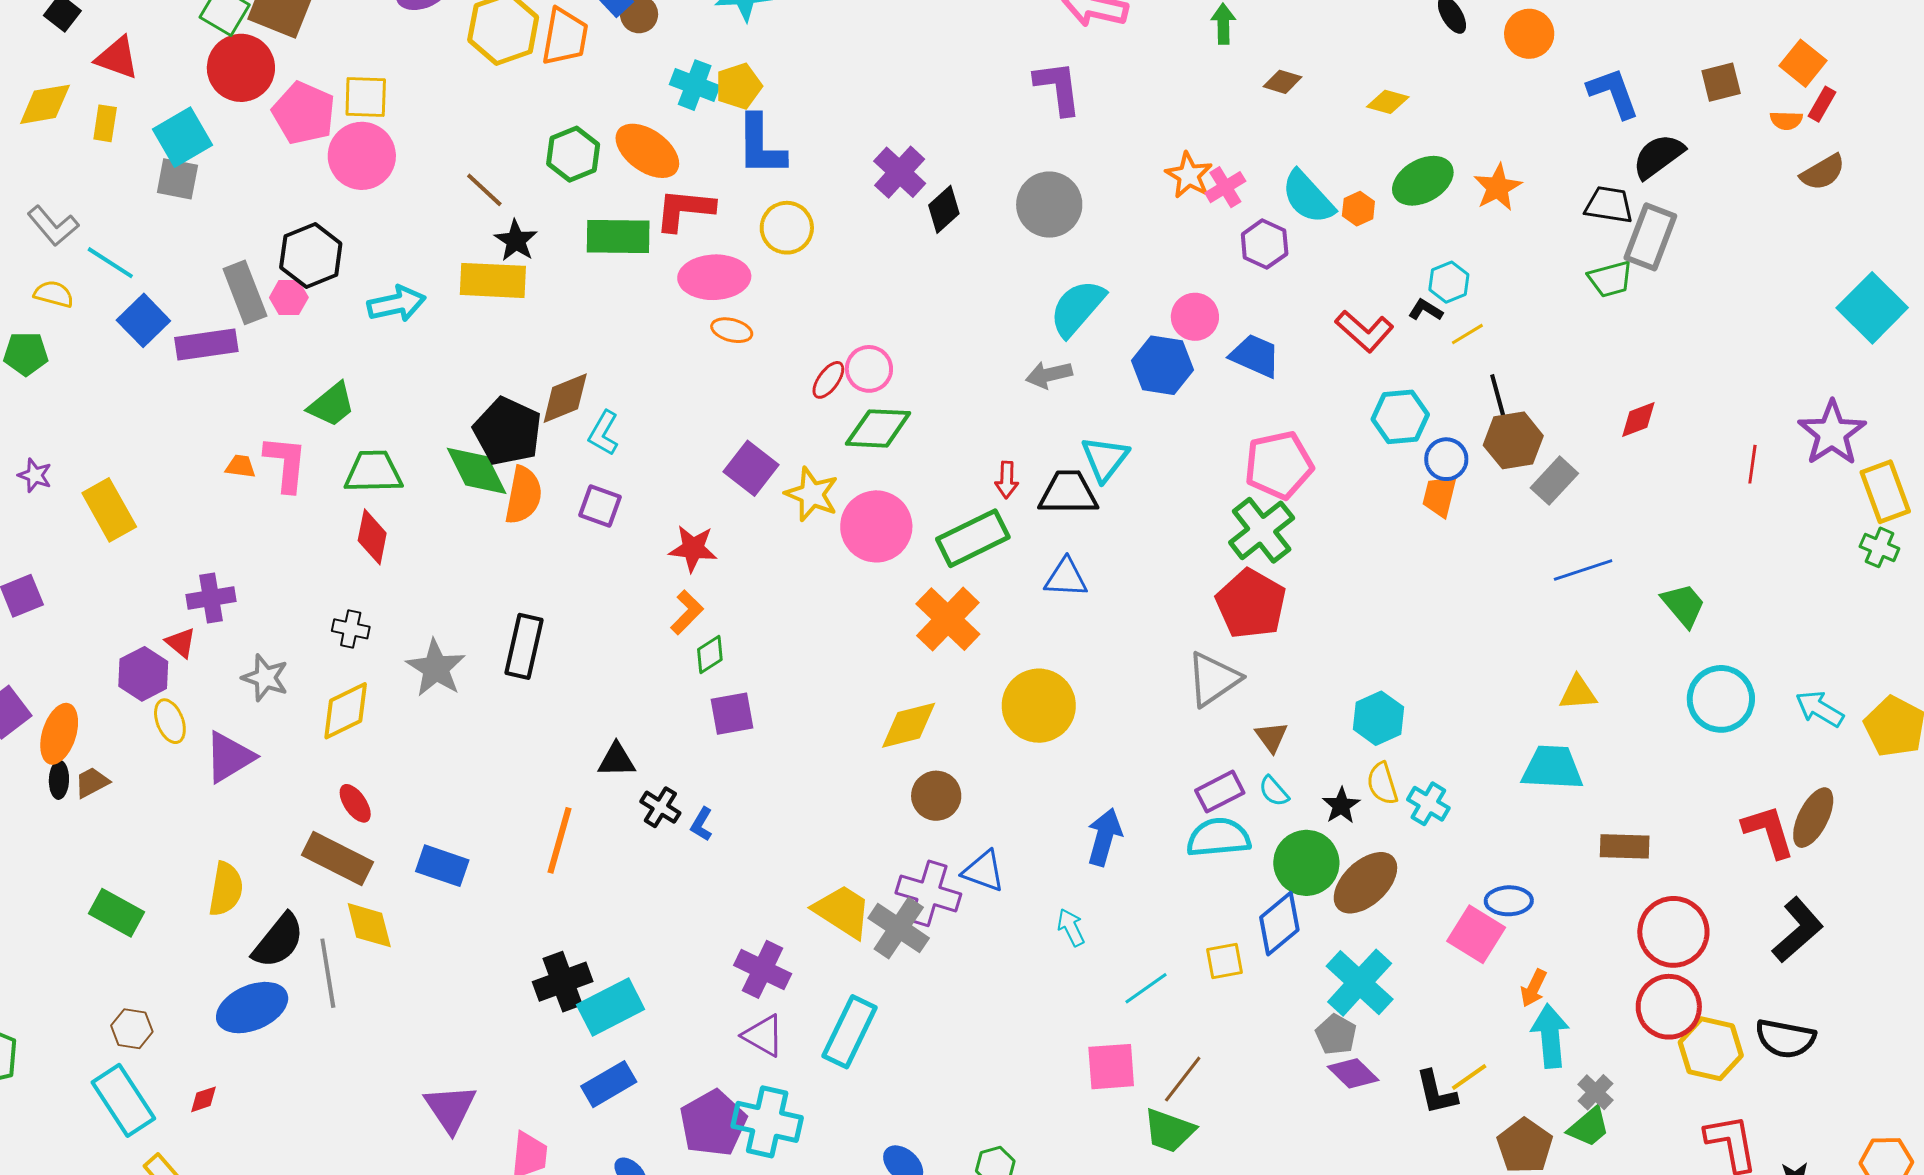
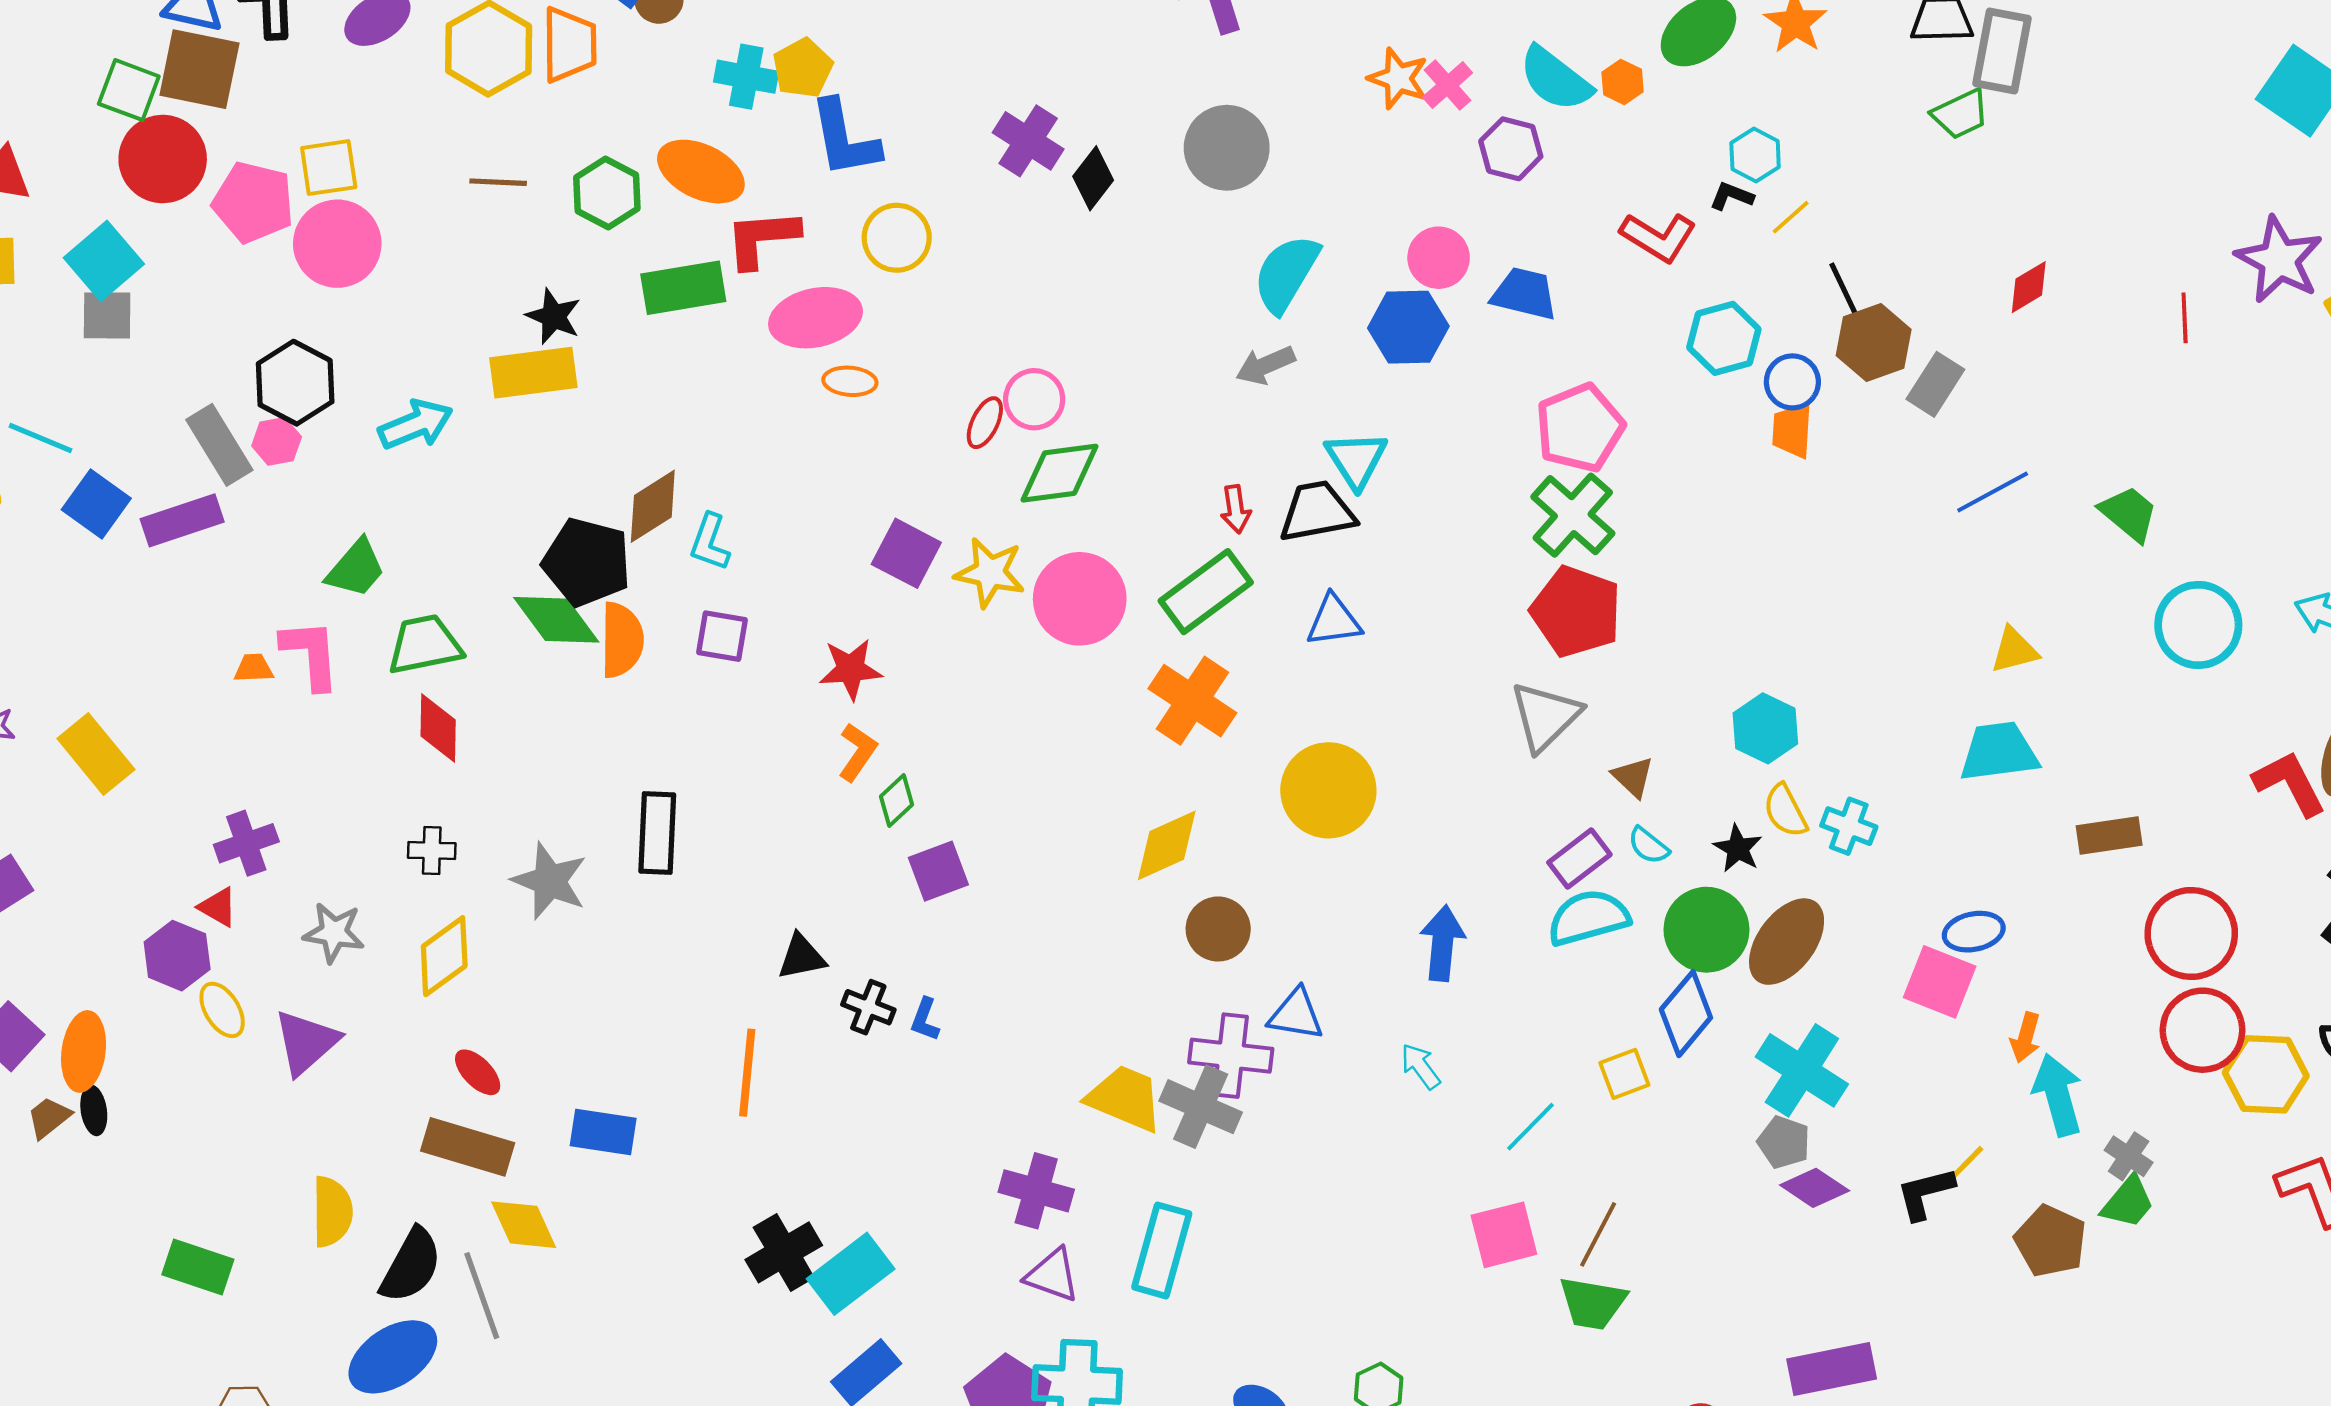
brown line: (484, 190) -> (498, 182), moved, turned -30
brown trapezoid: (92, 782) -> (49, 1117), moved
black L-shape: (1436, 1092) -> (1925, 1193), turned 99

